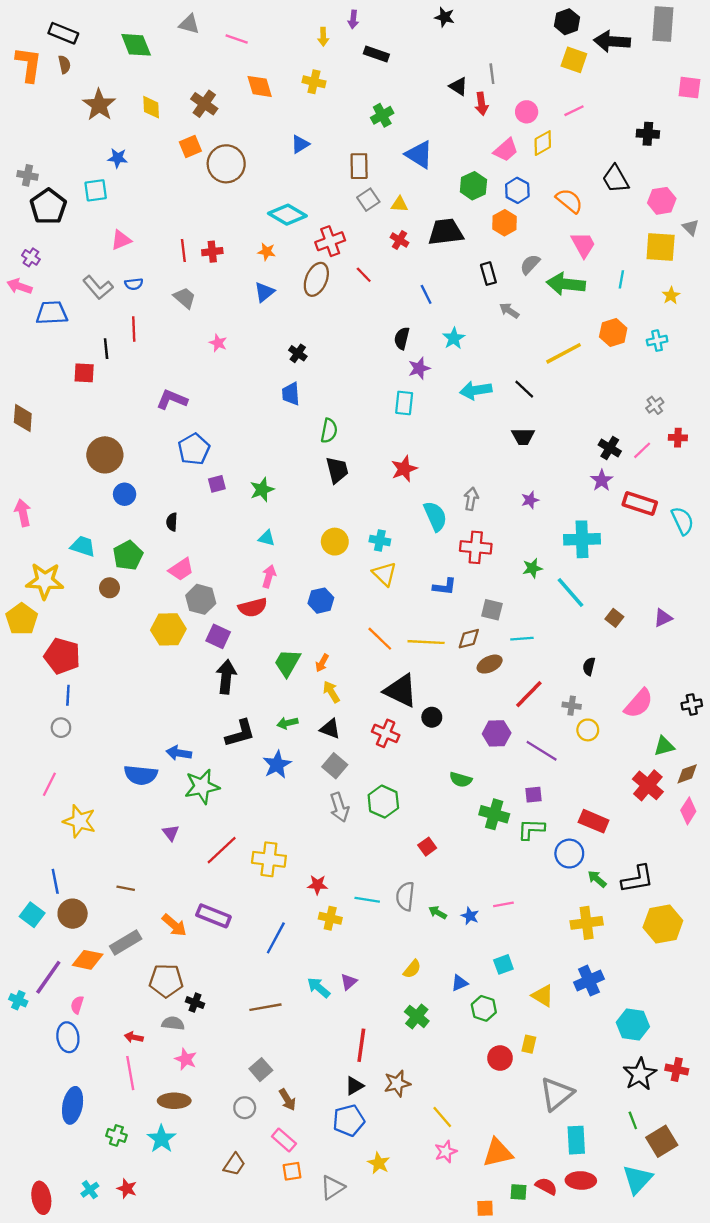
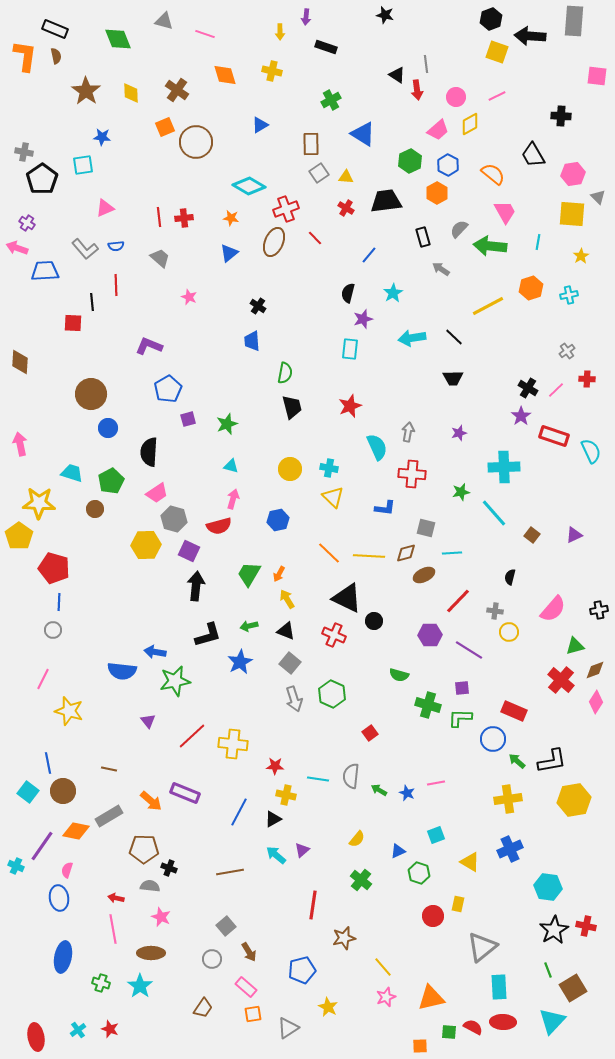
blue line: (426, 294) -> (369, 255), turned 66
black semicircle: (172, 522) -> (149, 452), size x1.8
black triangle: (354, 1086) -> (273, 819), moved

